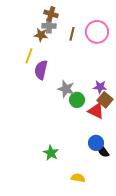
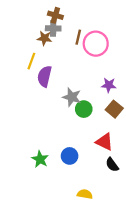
pink circle: (97, 32) -> (96, 44), moved
purple star: (100, 87) -> (109, 85), moved
red triangle: (96, 111) -> (104, 142), moved
blue circle: (96, 143) -> (70, 156), moved
green star: (51, 153) -> (40, 159), moved

